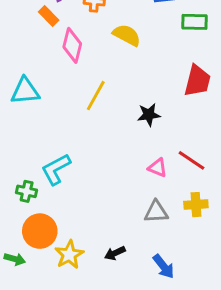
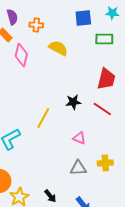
yellow line: (96, 96) -> (43, 118), moved
red line: (192, 160) -> (102, 109), moved
black arrow: (115, 253) -> (50, 196), turned -104

